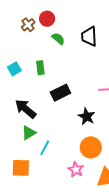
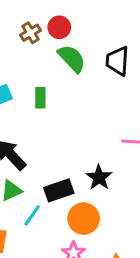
green semicircle: (58, 39) -> (72, 58), size x1.5
black rectangle: (60, 93) -> (59, 190), moved
orange circle: (91, 147) -> (84, 219), moved

